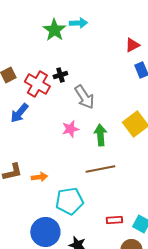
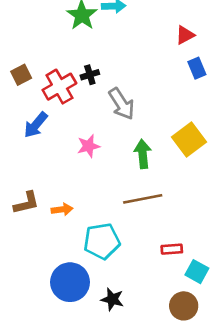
red cross: (37, 84) -> (59, 87), turned 30
pink star: (70, 129) -> (89, 146), moved
red rectangle: (114, 220) -> (172, 249), moved

